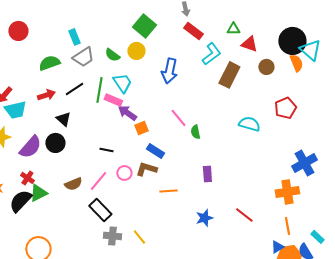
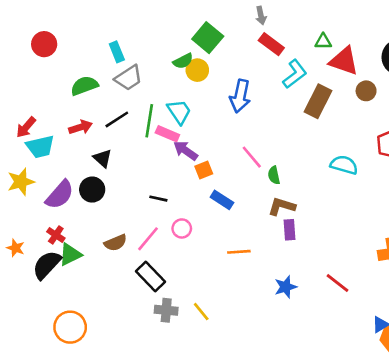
red triangle: (249, 44) -> (344, 61), size x1.4
green semicircle: (112, 55) -> (183, 61), moved, turned -63
brown L-shape: (146, 169) -> (282, 206), moved

